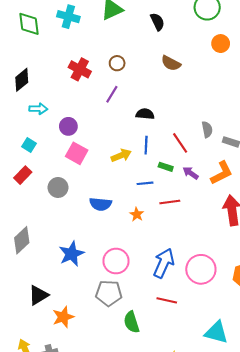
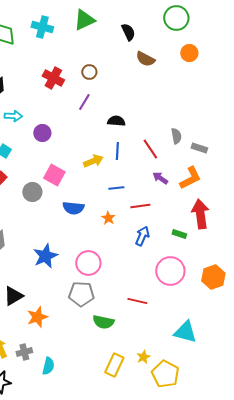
brown semicircle: (171, 63) -> (145, 59), moved
pink square: (77, 153) -> (54, 175), moved
green rectangle: (166, 167) -> (179, 234), moved
blue arrow: (164, 263) -> (142, 236), moved, size x0.7
green semicircle: (132, 322) -> (103, 322), turned -60

